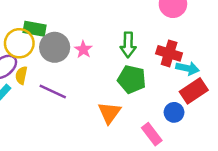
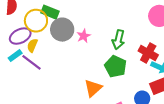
purple line: (53, 91) -> (31, 62), moved

